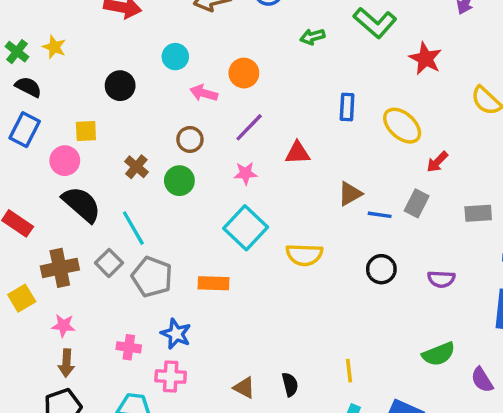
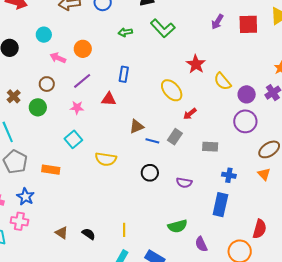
red star: (425, 58) -> (196, 64), moved
blue rectangle: (347, 107) -> (124, 74), moved
cyan square: (246, 228) -> (73, 139), size x0.7
black semicircle: (290, 384) -> (89, 234), turned -48

